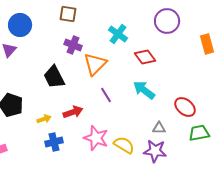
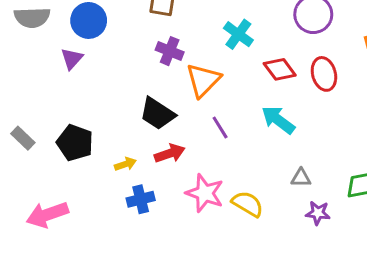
black trapezoid: (54, 77) -> (157, 114), moved, turned -30
red ellipse: (185, 107) -> (324, 74), moved, turned 35
purple star: (155, 151) -> (318, 213), moved, size x0.7

